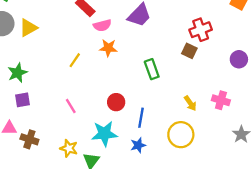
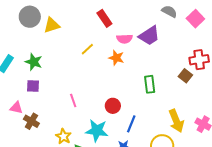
pink semicircle: (102, 25) -> (124, 39), moved
yellow line: (75, 60) -> (87, 49), moved
green star: (17, 73) -> (34, 62), turned 30
yellow arrow: (190, 103) -> (176, 121), size x1.6

